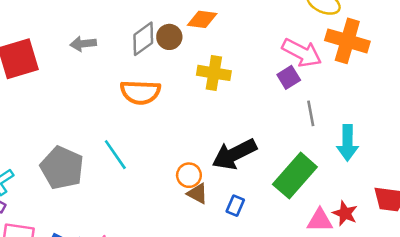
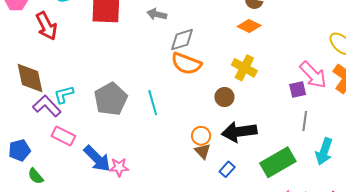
brown circle: (169, 37) -> (224, 97), moved
gray diamond: (143, 39) -> (182, 40), moved

